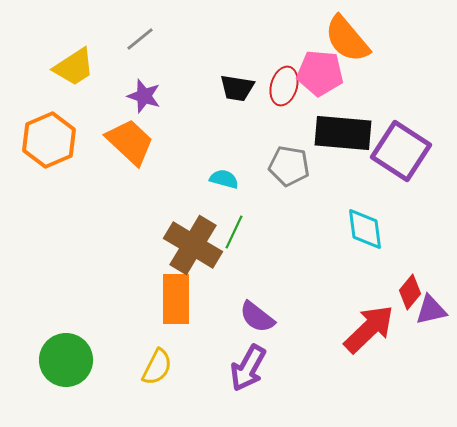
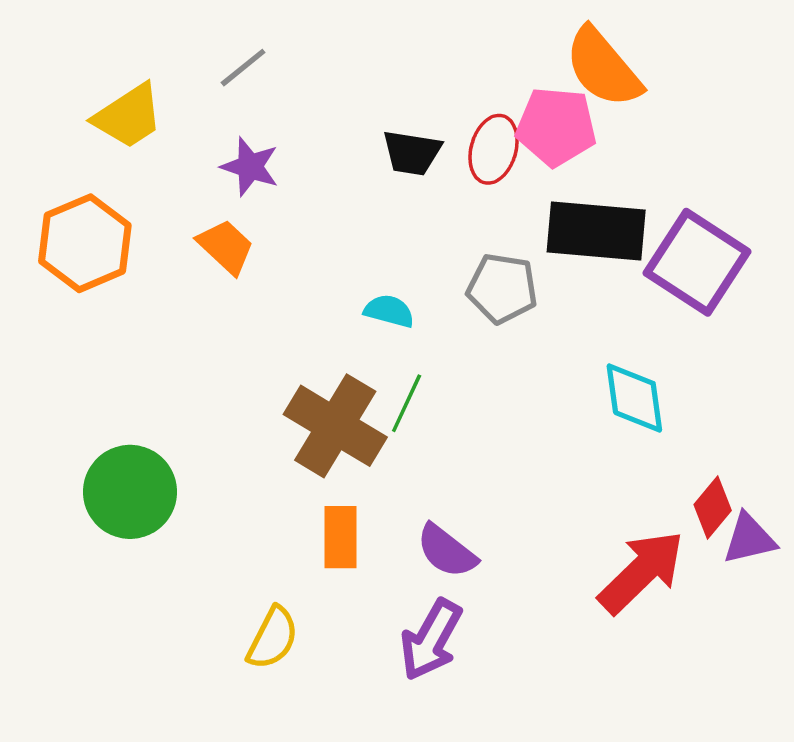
orange trapezoid: (130, 142) -> (226, 247), size x0.7
orange rectangle: (176, 299) -> (340, 537), moved, size x0.7
green circle: (66, 360) -> (130, 492), moved

